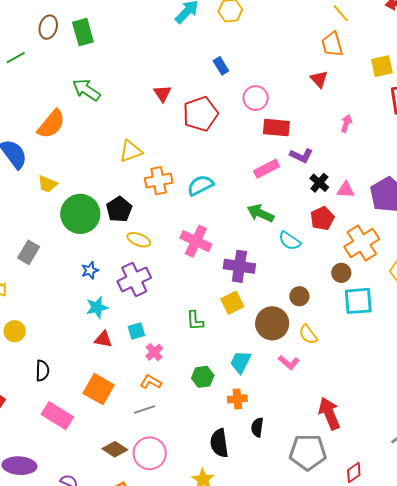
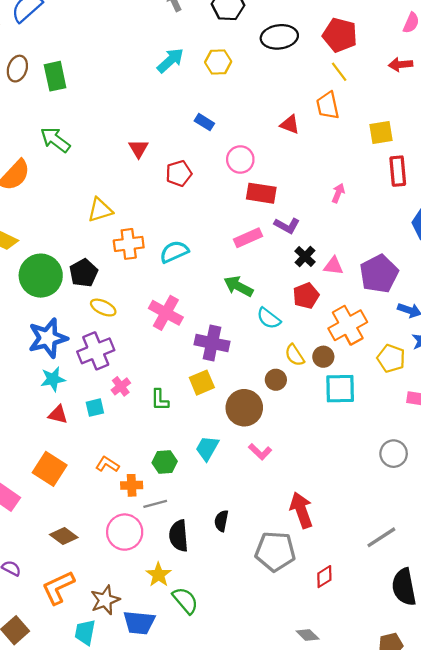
blue rectangle: (221, 66) -> (204, 122), turned -30
red triangle: (319, 79) -> (290, 125), moved, turned -30
red pentagon: (200, 114) -> (179, 173), size x0.7
blue star: (90, 270) -> (48, 338), size x2.0
yellow semicircle: (308, 334) -> (295, 355), moved
pink cross: (154, 352) -> (121, 386), moved
orange cross: (237, 399) -> (132, 485), moved
gray line: (145, 409) -> (155, 504), moved
pink circle: (150, 453) -> (125, 532), moved

